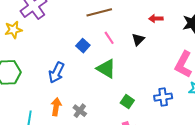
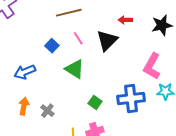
black triangle: (138, 39) -> (107, 40), size x1.6
blue arrow: (56, 72) -> (25, 72), turned 40
blue cross: (163, 97) -> (131, 99), size x1.5

